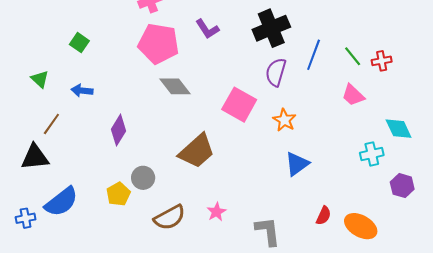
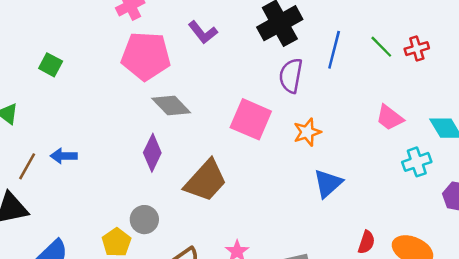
blue arrow: (82, 91) -> (64, 156), moved
pink trapezoid: (353, 95) -> (390, 118), moved
orange star: (284, 120) -> (307, 132), turned 30
purple diamond: (119, 130) -> (152, 153), moved

